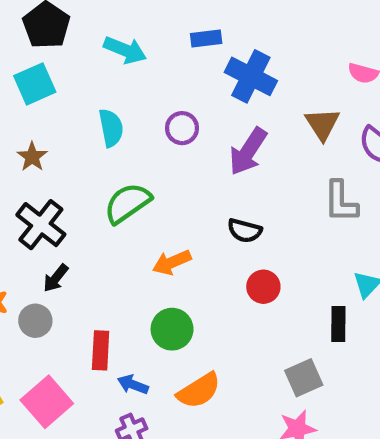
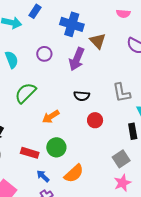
blue rectangle: (206, 39) -> (35, 11), moved, turned -40
brown triangle: (322, 124) -> (98, 41), moved
gray L-shape: (341, 202) -> (122, 93), moved
red rectangle: (101, 350) -> (30, 153), moved, turned -66
blue arrow: (133, 385) -> (43, 176), turned 32

